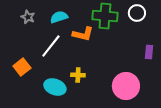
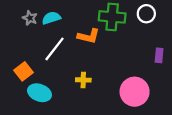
cyan semicircle: (59, 17) -> (51, 18), moved
cyan ellipse: (55, 87) -> (40, 93), moved

